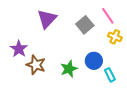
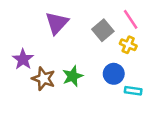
yellow cross: (115, 37) -> (128, 45), moved
green star: (69, 69) -> (73, 76), moved
cyan rectangle: (110, 75) -> (133, 91), turned -56

